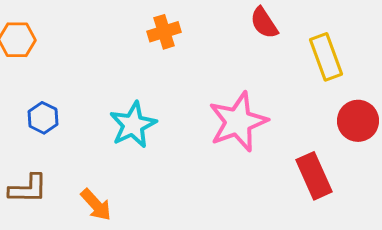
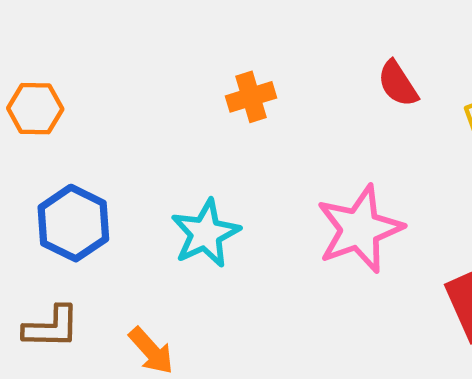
blue hexagon: (43, 118) -> (73, 223), size x1.6

